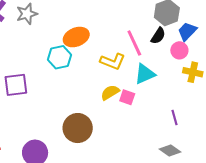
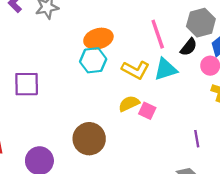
pink line: (134, 43) -> (158, 34), moved
cyan hexagon: (60, 57) -> (93, 60), moved
cyan triangle: (145, 74) -> (165, 69), moved

